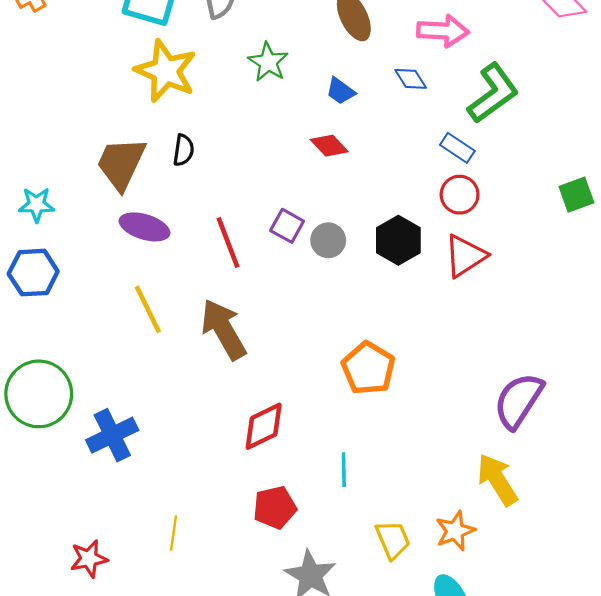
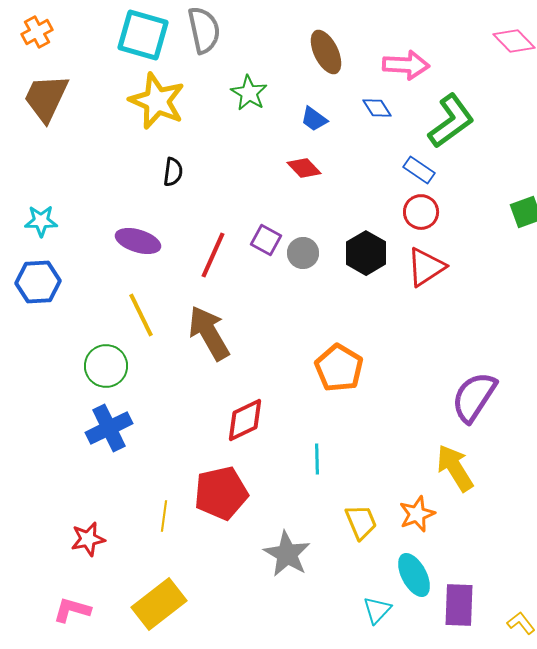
brown trapezoid: (121, 163) -> (46, 98), moved
red line: (228, 243) -> (213, 255), turned 45
green circle: (39, 394) -> (106, 366), moved, size x0.7
red pentagon: (275, 507) -> (221, 493), moved, size x1.4

